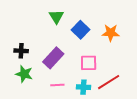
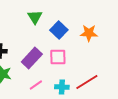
pink square: (89, 63) -> (58, 57), moved
pink line: (57, 85) -> (36, 85), turned -32

